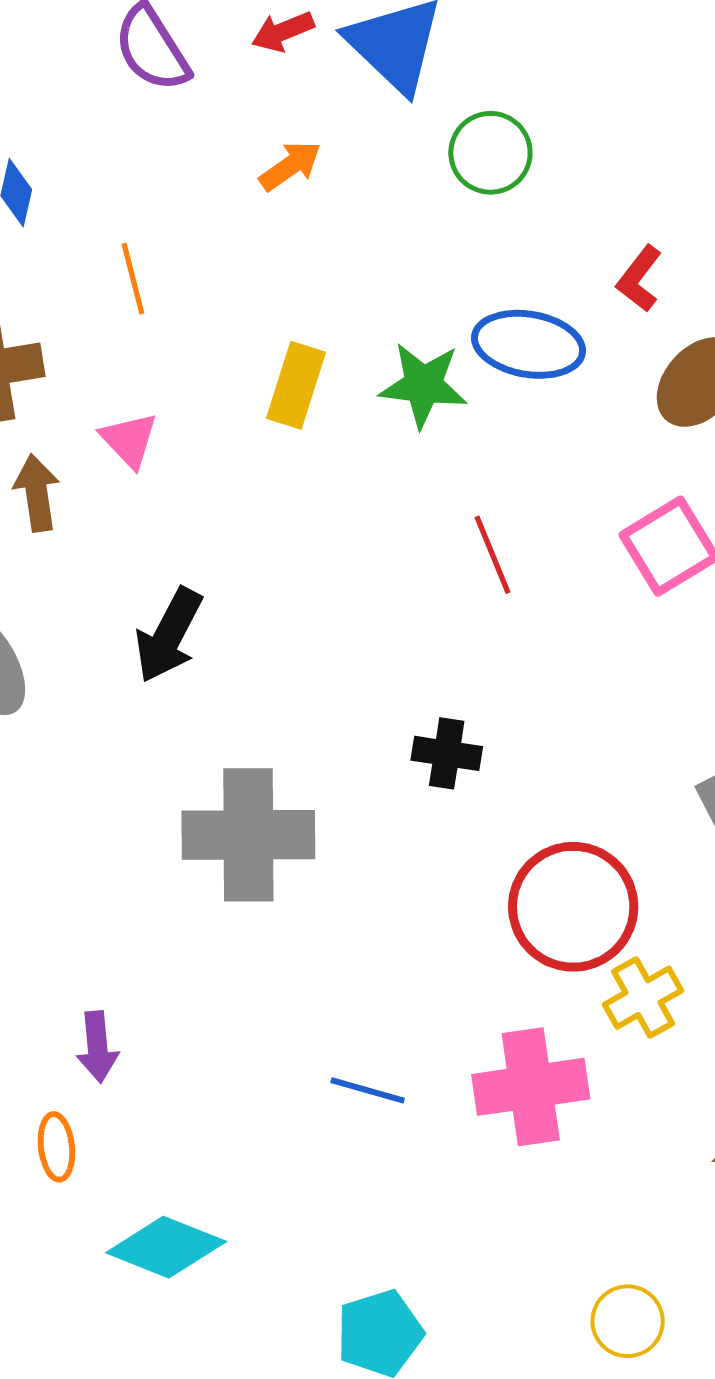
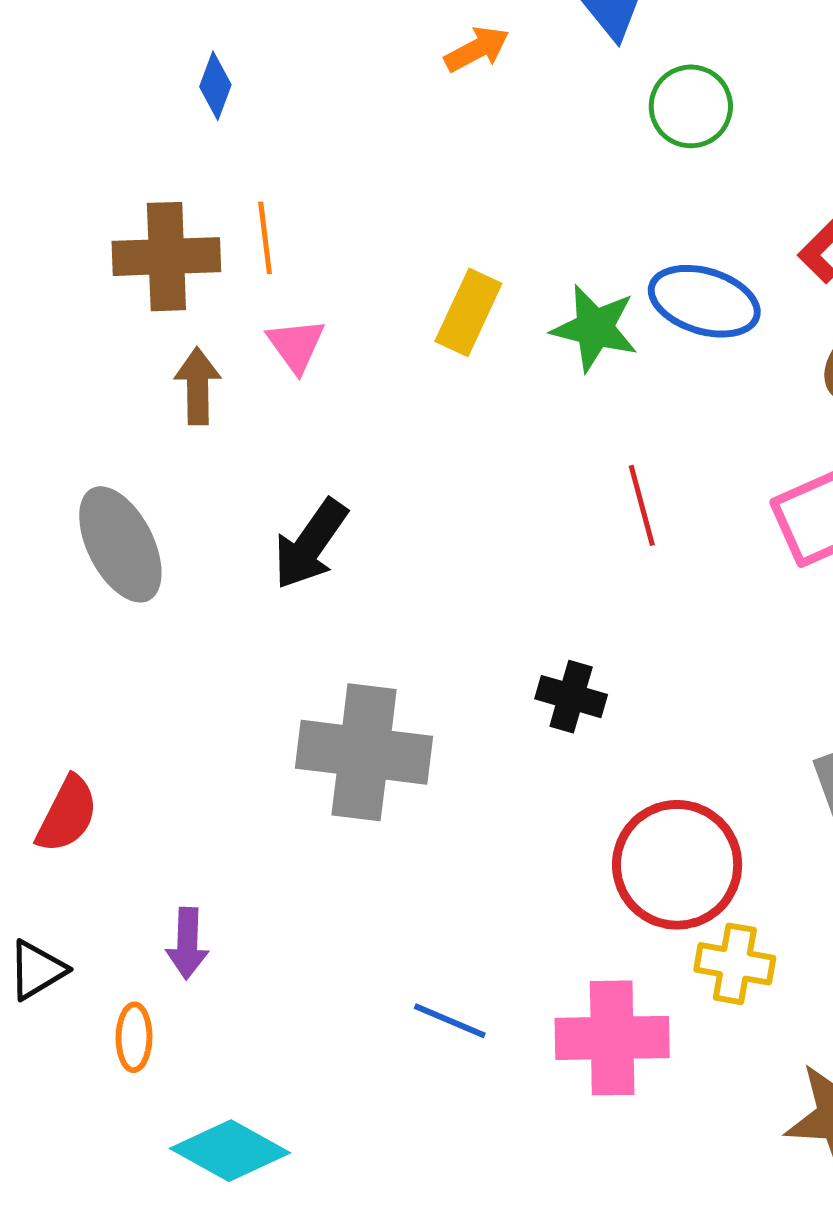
orange arrow: (290, 166) -> (477, 49), moved
orange line: (133, 279) -> (265, 238), moved
yellow cross: (643, 998) -> (735, 964), turned 32

